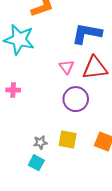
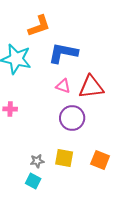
blue L-shape: (87, 33) -> (63, 53), moved
pink triangle: (67, 67) -> (63, 86), turned -35

